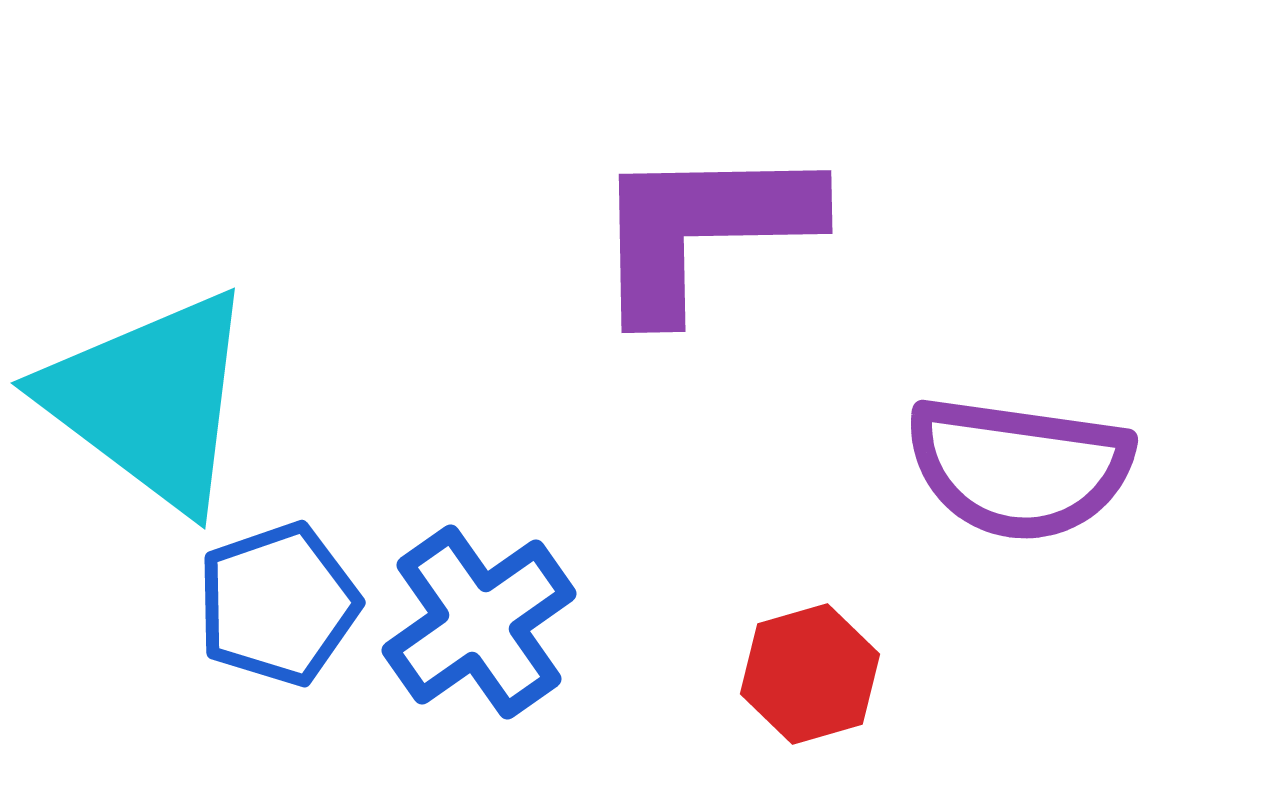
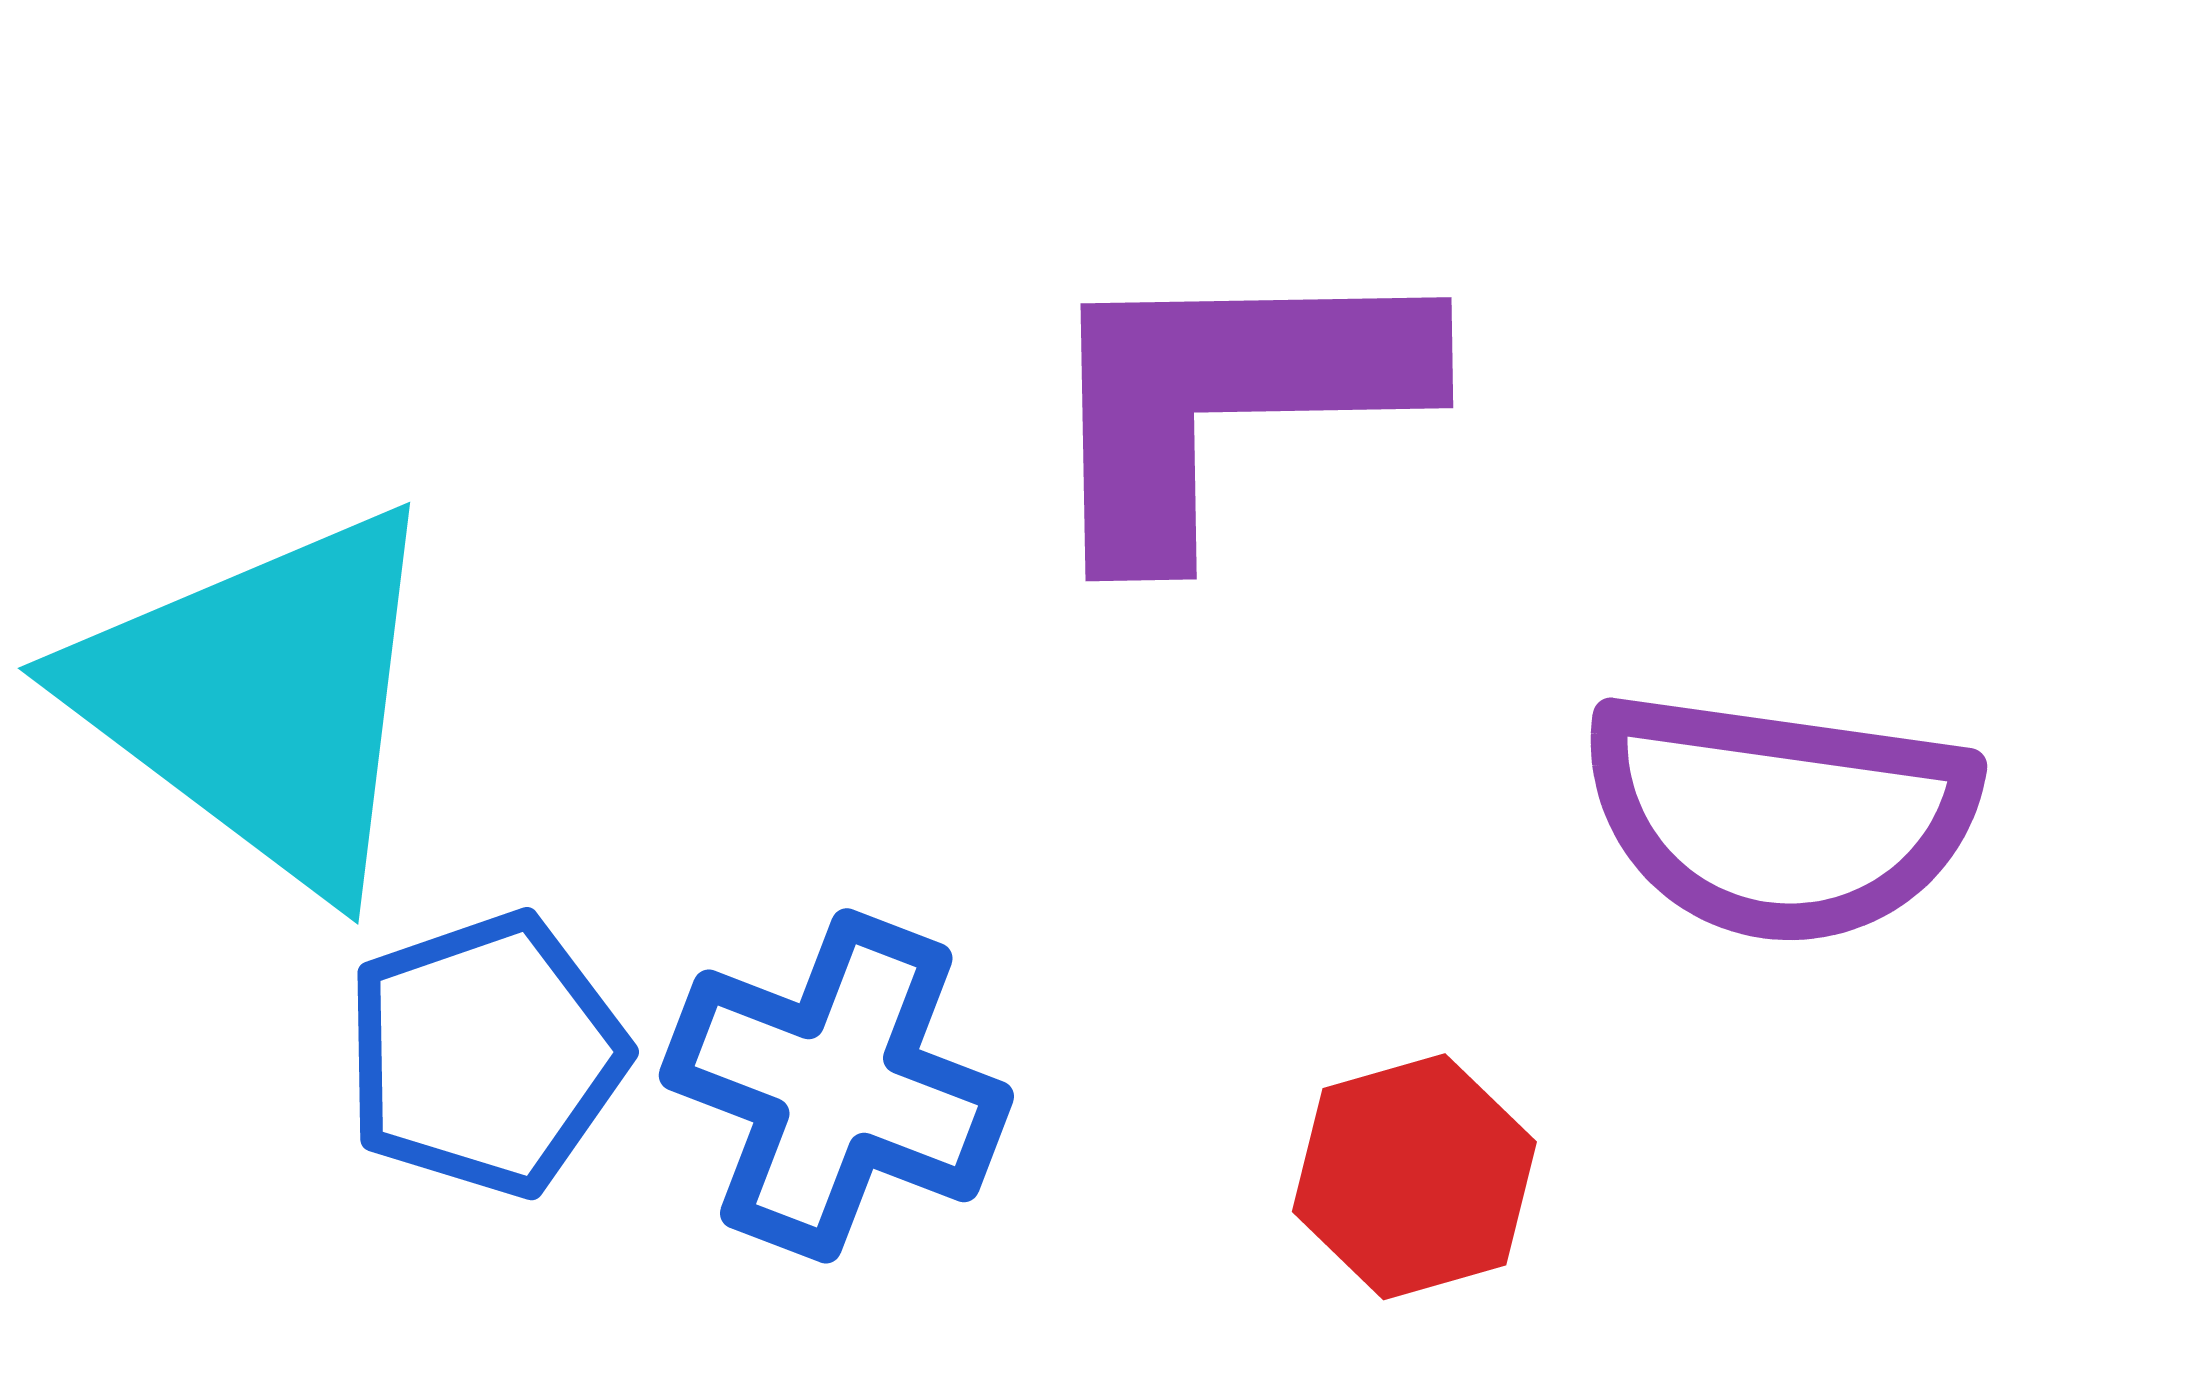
blue cross: (479, 622) -> (836, 1086), turned -34

